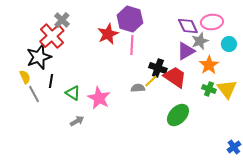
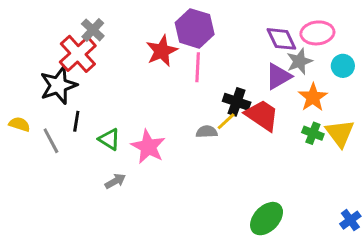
yellow semicircle: (25, 77) -> (19, 124), moved, turned -48
green ellipse: (178, 115) -> (267, 219), moved

